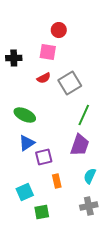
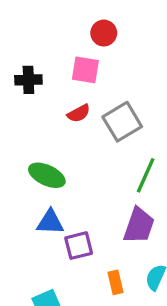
blue triangle: (27, 143) -> (50, 222), turned 36
orange rectangle: (57, 181) -> (115, 282), moved

